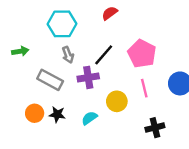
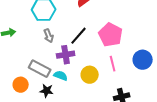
gray rectangle: (50, 80) -> (40, 69), moved
black star: (57, 114) -> (47, 91), moved
cyan semicircle: (89, 118) -> (61, 76), moved, turned 56

